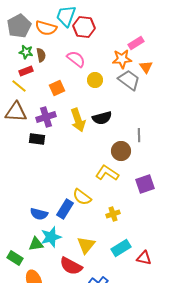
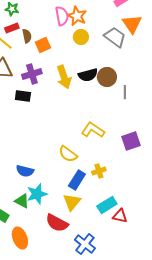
brown semicircle: (41, 55) -> (27, 36), moved
pink semicircle: (76, 59) -> (62, 16), turned 42
orange star: (122, 59) -> (77, 16), moved, turned 30
orange triangle: (146, 67) -> (132, 24), size x1.5
brown circle: (121, 151) -> (107, 77), moved
blue rectangle: (65, 209) -> (77, 180), moved
green triangle: (36, 244) -> (22, 201), turned 35
red triangle: (144, 258) -> (120, 216), moved

